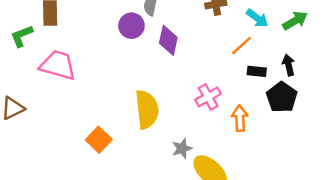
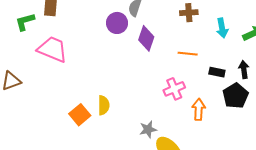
cyan arrow: (257, 18) -> (222, 28), turned 36
orange line: (241, 46) -> (188, 54), moved, turned 42
yellow semicircle: (147, 109) -> (104, 105), moved, size x0.6

